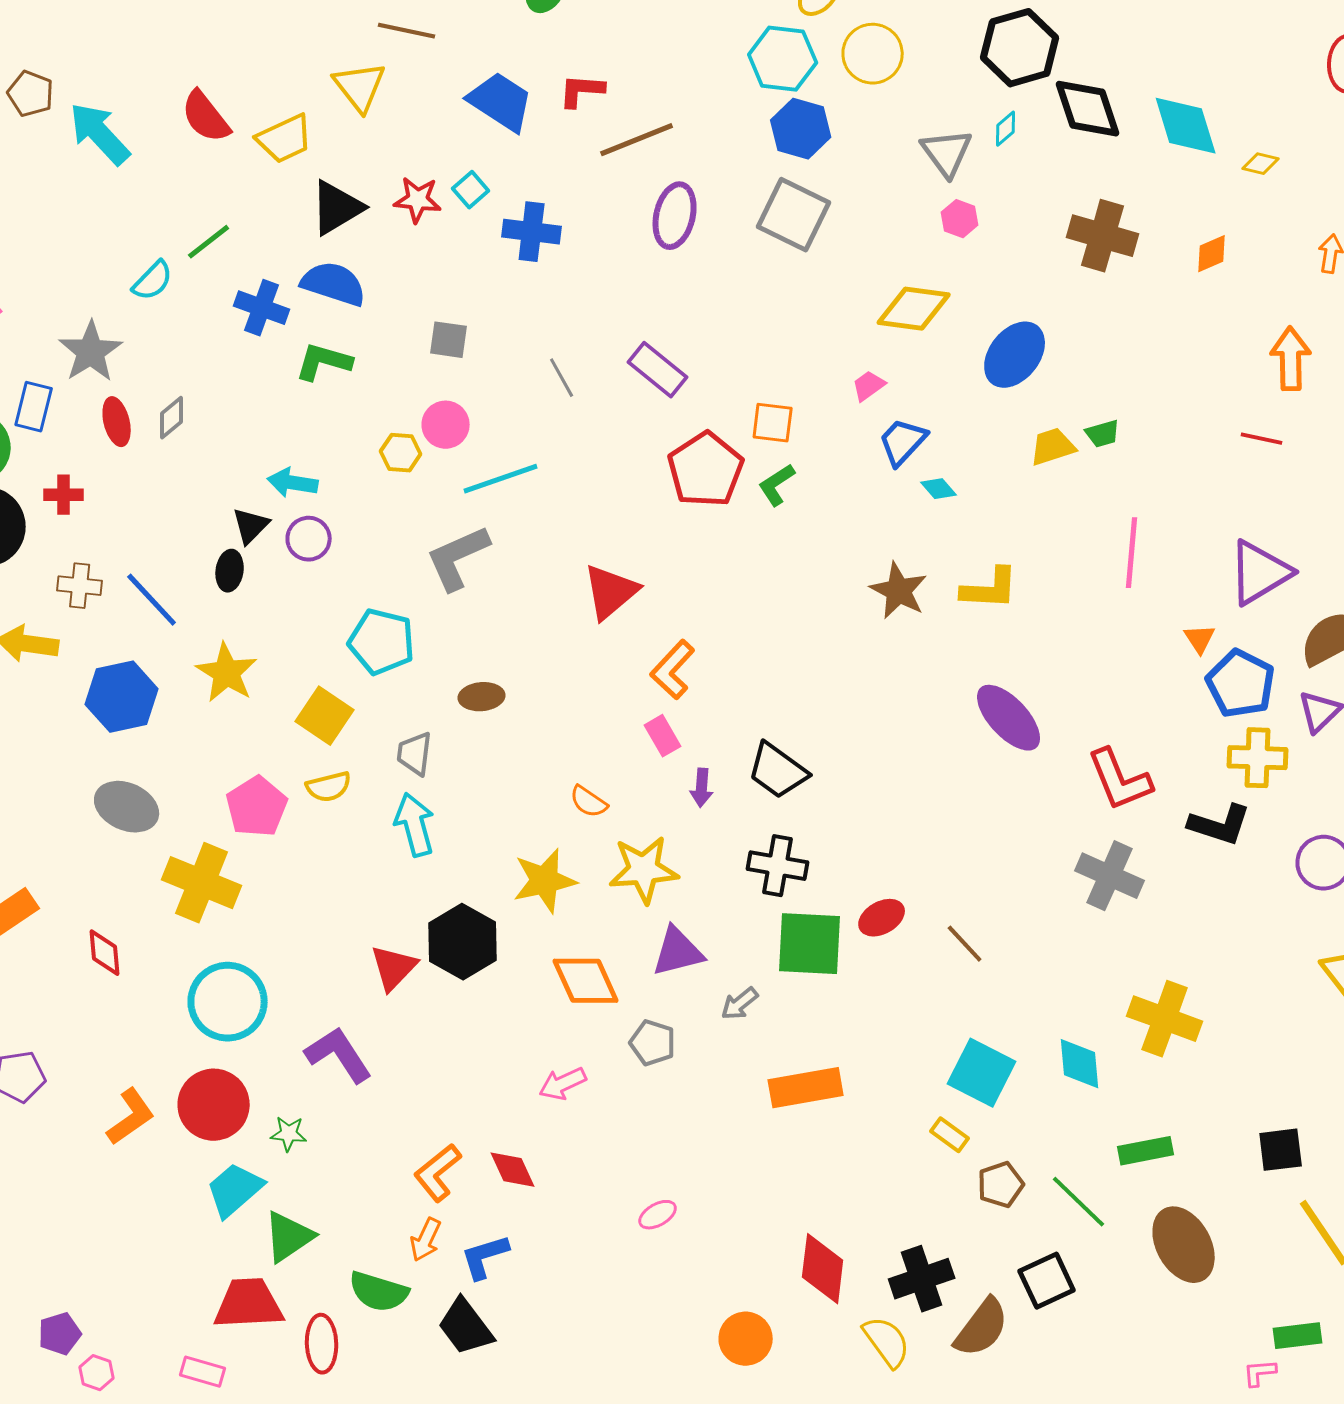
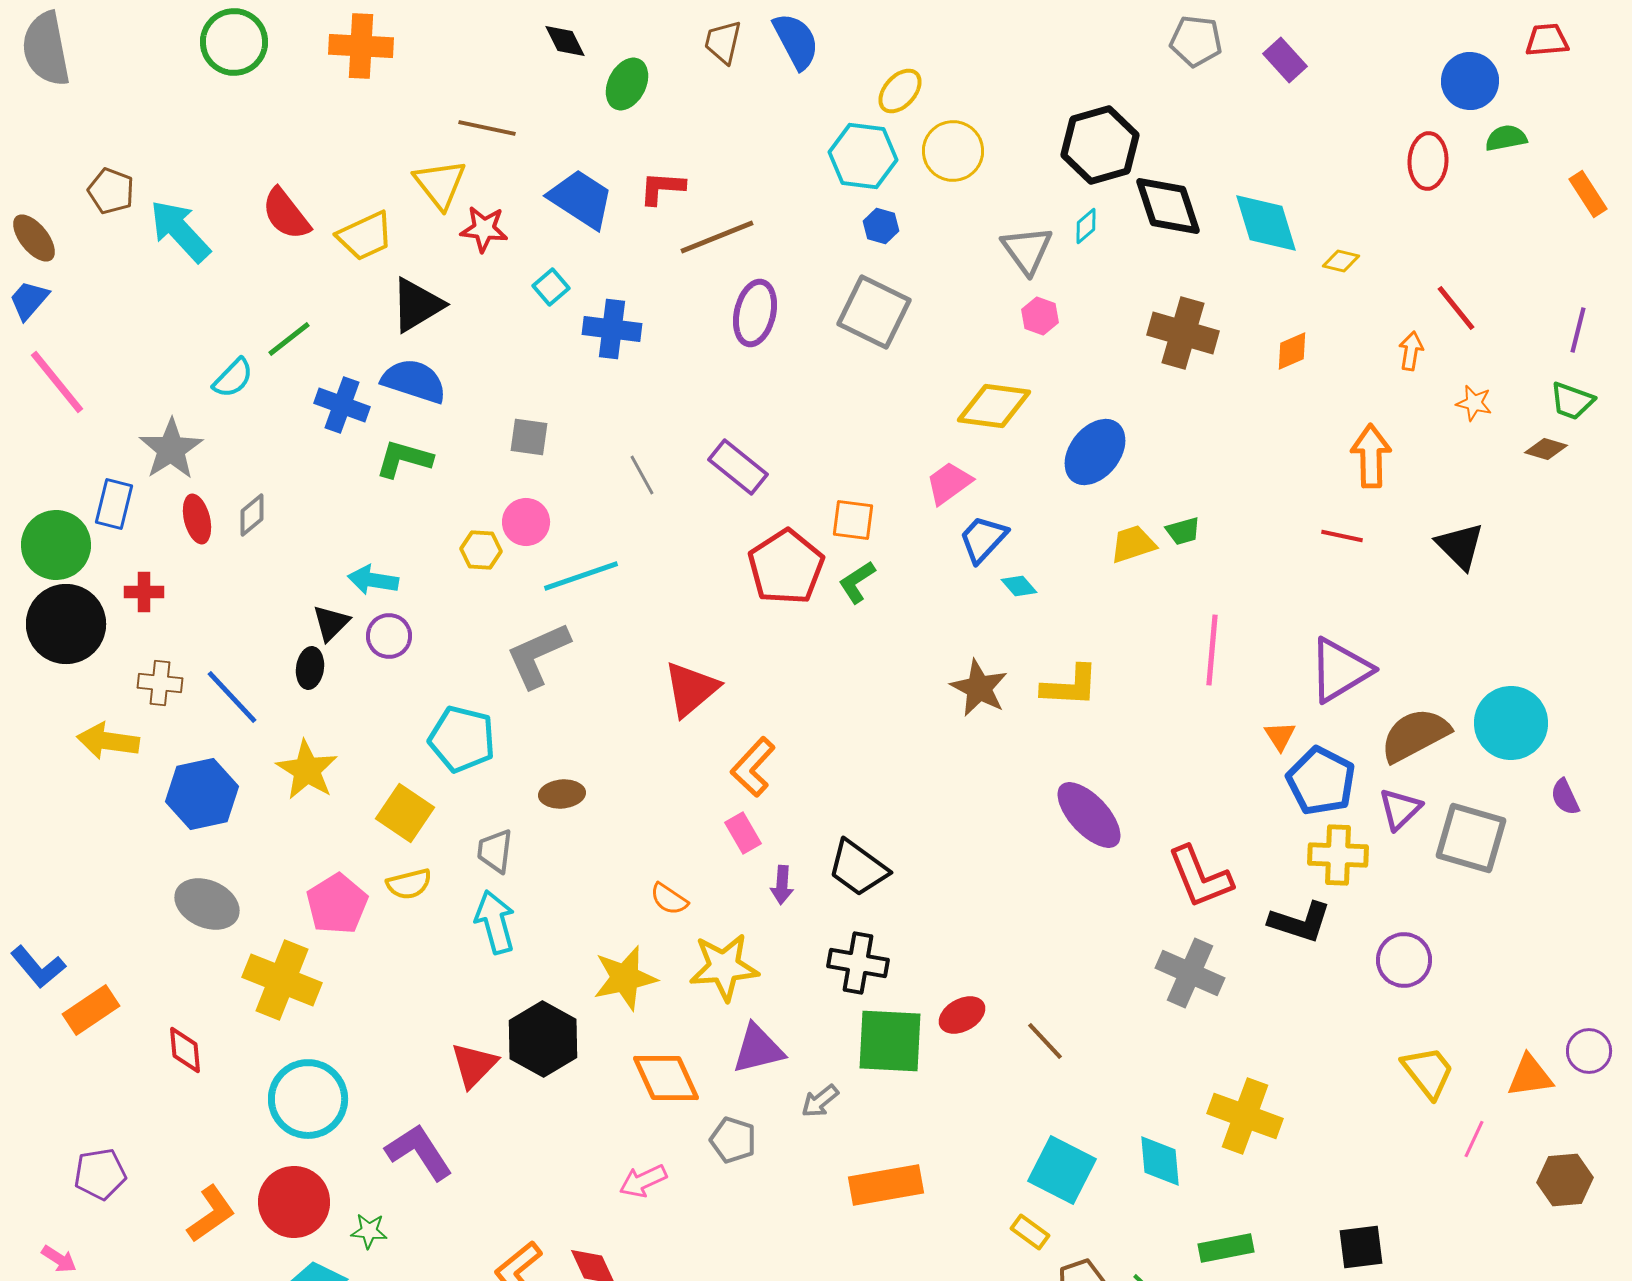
blue hexagon: (801, 129) -> (881, 226), size x0.6
red star: (418, 200) -> (484, 229), moved
pink trapezoid: (869, 386) -> (949, 483), size x1.4

